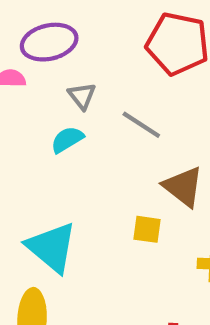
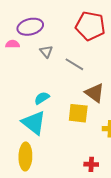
cyan semicircle: (67, 140) -> (42, 98), moved
yellow square: (147, 229) -> (78, 113), size x1.5

